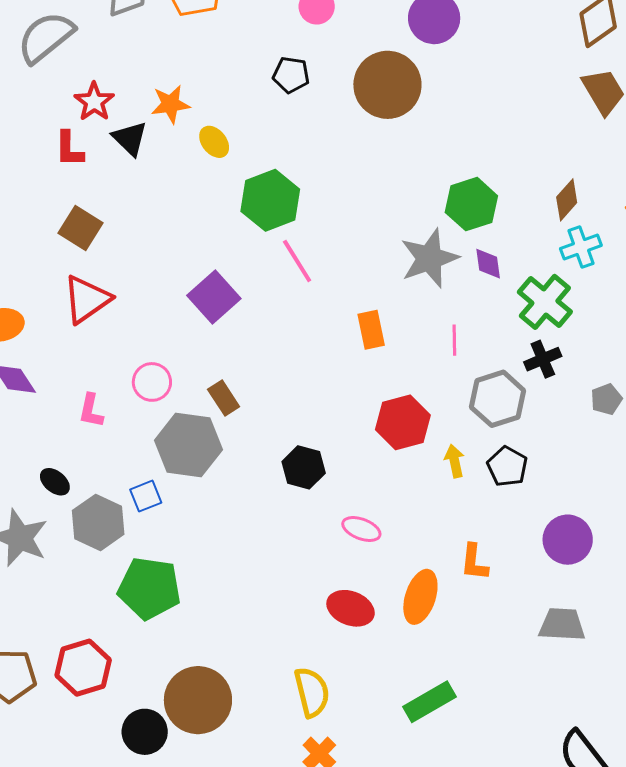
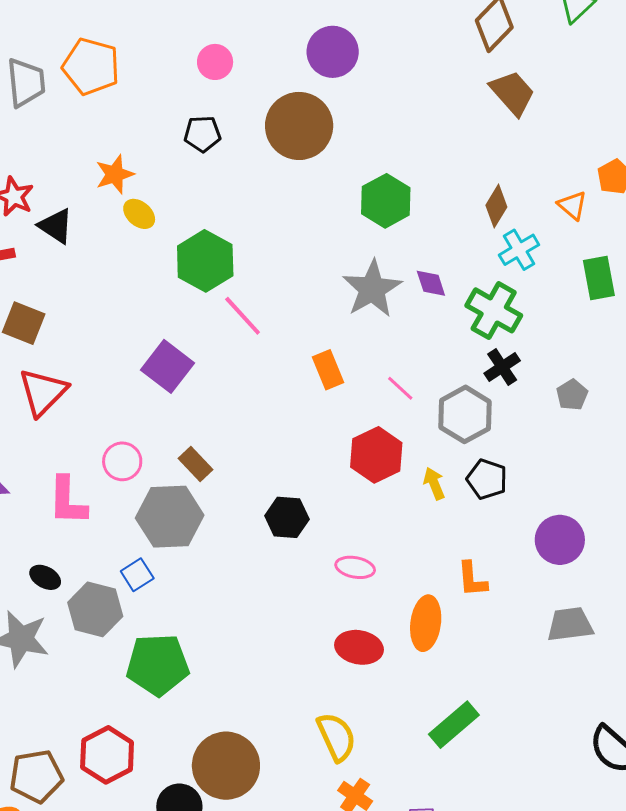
orange star: (170, 104) -> (115, 174), moved
green hexagon: (471, 204) -> (386, 201), moved
pink line: (454, 340) -> (400, 388), moved, turned -36
pink L-shape: (91, 411) -> (68, 501), size x1.5

